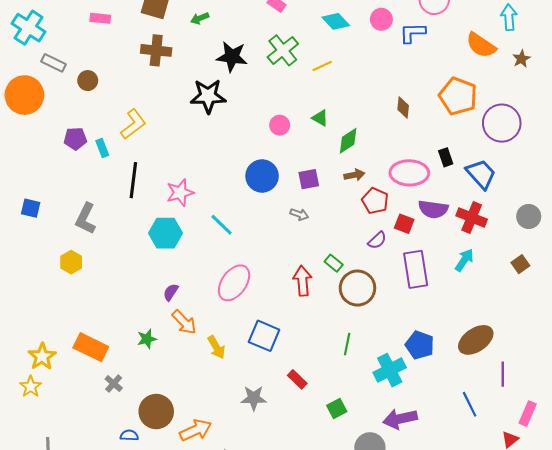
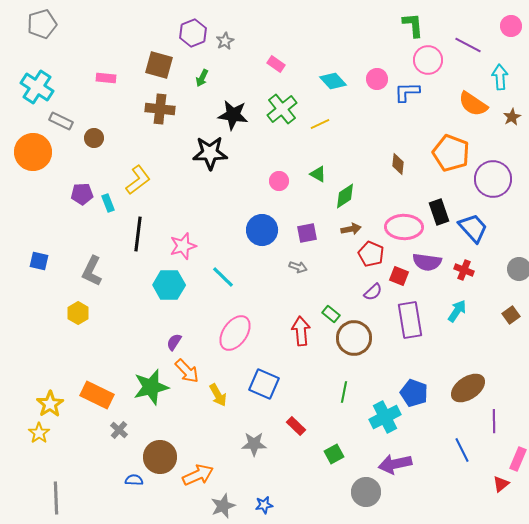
green arrow: (200, 18) -> (202, 78), turned -42
black rectangle: (446, 157) -> (439, 212), size x1.4
red cross: (472, 217) -> (464, 270), size x0.7
green star: (147, 339) -> (151, 387), size x1.8

